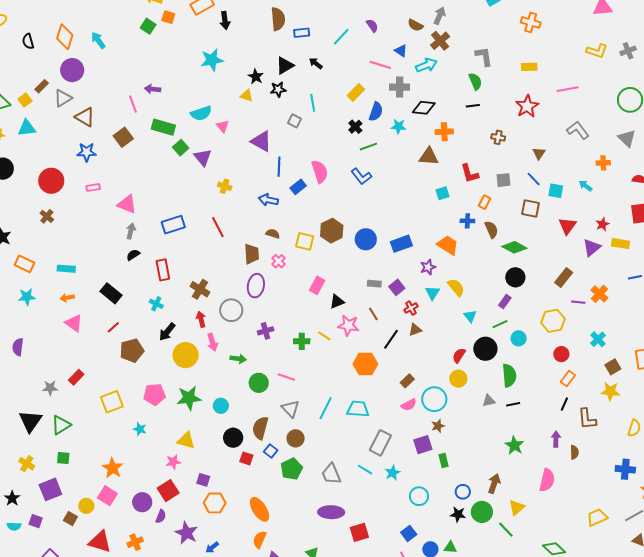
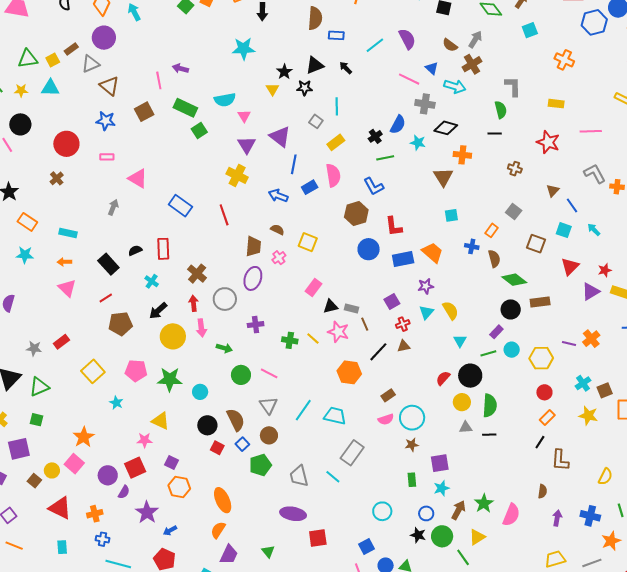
purple semicircle: (372, 26) -> (407, 39), size x1.5
cyan arrow: (426, 65) -> (455, 86), turned 30
yellow rectangle: (356, 93) -> (336, 142), moved
yellow triangle: (247, 96) -> (272, 89), turned 32
red star: (527, 106) -> (548, 142), turned -30
brown triangle: (429, 156) -> (443, 177), turned 45
purple triangle: (203, 157) -> (247, 145), moved
orange cross: (603, 163) -> (617, 187), moved
red L-shape: (470, 173) -> (394, 226), moved
blue line: (534, 179) -> (572, 205), moved
gray square: (503, 180) -> (514, 212), turned 35
yellow cross: (225, 186) -> (237, 175), size x1.5
blue rectangle: (173, 225) -> (180, 206), turned 45
gray arrow: (131, 231) -> (113, 207), moved
brown hexagon: (332, 231) -> (356, 214), moved
orange trapezoid: (448, 245) -> (432, 252), moved
black semicircle: (133, 255) -> (135, 250), moved
brown rectangle: (564, 277) -> (540, 302), moved, turned 36
gray rectangle: (374, 284) -> (351, 308), moved
cyan circle: (519, 338) -> (512, 350), moved
brown square: (613, 367) -> (605, 390), moved
yellow circle: (458, 379) -> (462, 402), moved
yellow star: (610, 391) -> (588, 416), moved
yellow square: (112, 402) -> (93, 371), turned -30
brown semicircle: (260, 428) -> (236, 420), turned 130
purple arrow: (556, 439) -> (557, 518), moved
purple square: (423, 445) -> (440, 463), moved
green star: (514, 445) -> (484, 503), moved
cyan star: (392, 473) -> (442, 488), moved

